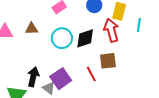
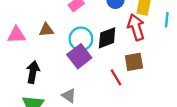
black arrow: (33, 77) -> (33, 72), moved
purple square: (61, 79) -> (79, 56), moved

